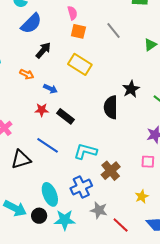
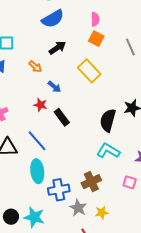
cyan L-shape: (85, 151) -> (108, 151), moved
cyan ellipse: (50, 194) -> (37, 171), moved
yellow star: (142, 197) -> (102, 212), moved
gray star: (99, 210) -> (78, 208), moved
black circle: (39, 216) -> (11, 217), moved

